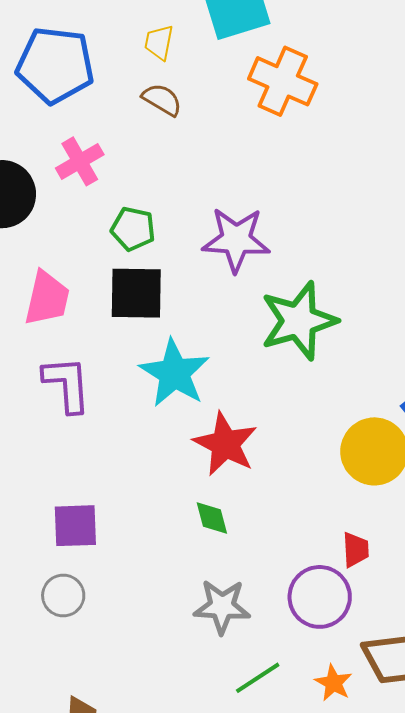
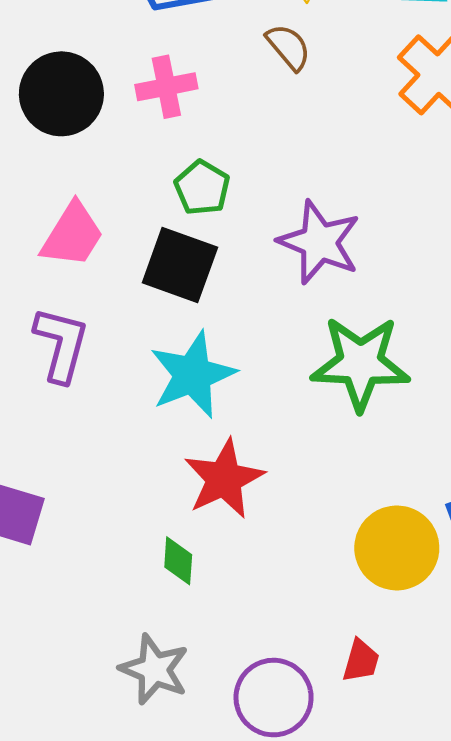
red trapezoid: (356, 550) -> (361, 661), moved

